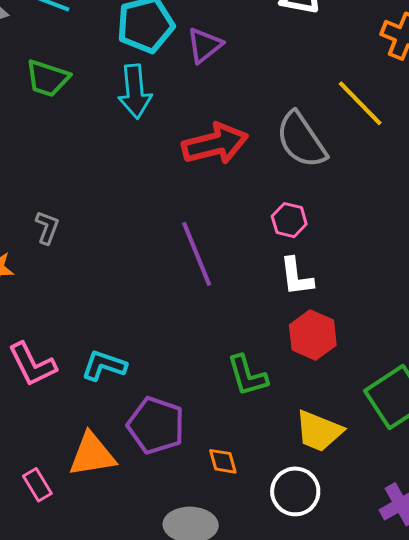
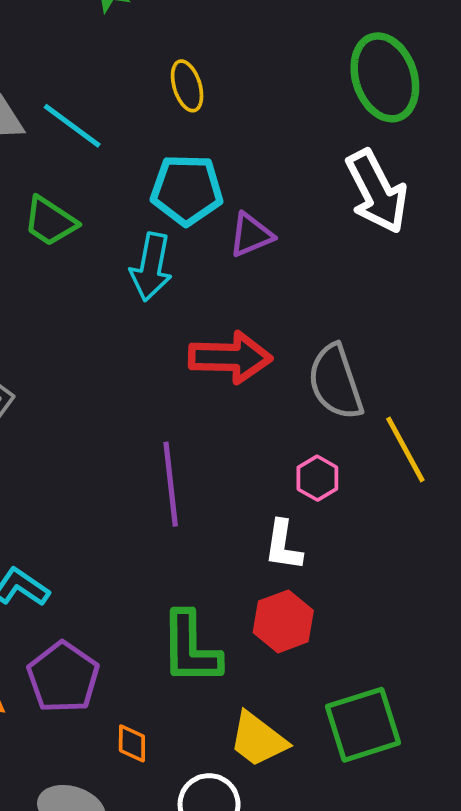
yellow line: (360, 103) -> (405, 449), moved
pink hexagon: (289, 220) -> (317, 478), moved
green L-shape: (247, 376) -> (191, 648), size x1.4

